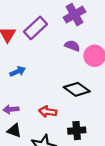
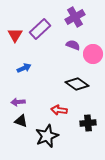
red arrow: (48, 112) -> (59, 110), moved
black cross: (77, 131) -> (88, 123), moved

